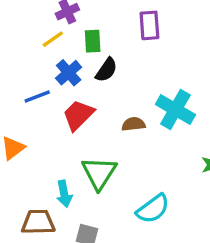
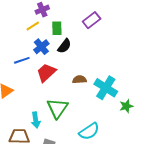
purple rectangle: (149, 25) -> (92, 20), turned 54
cyan cross: (175, 110) -> (106, 88), moved

